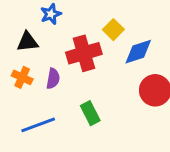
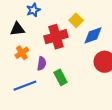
orange cross: (22, 77) -> (22, 53), moved, turned 32
purple semicircle: (53, 79) -> (42, 64), moved

